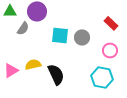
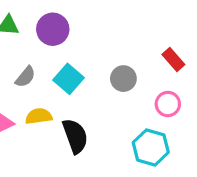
gray semicircle: (23, 28) -> (25, 77), moved
cyan square: (60, 35) -> (68, 79), moved, turned 30

